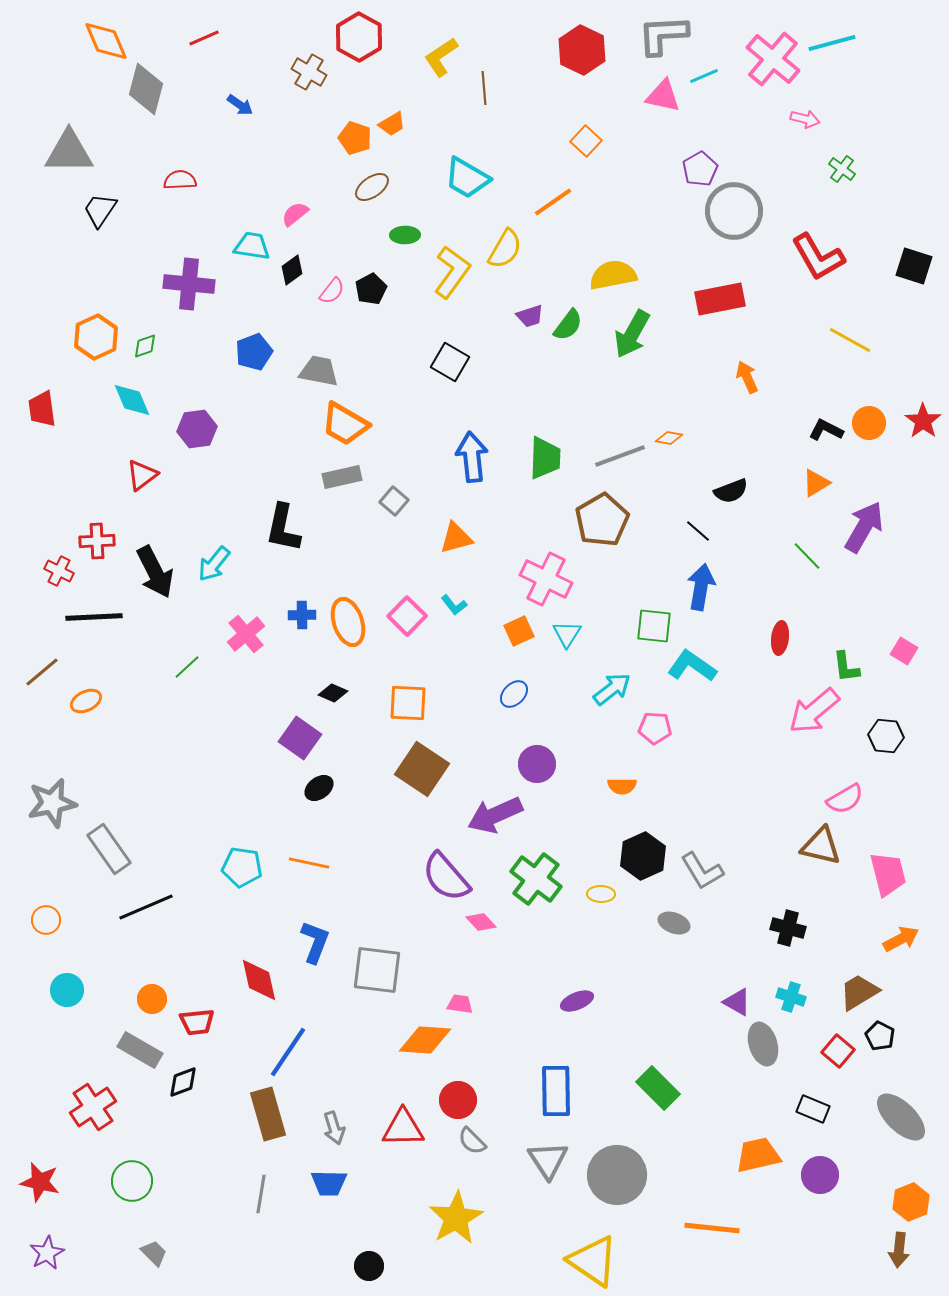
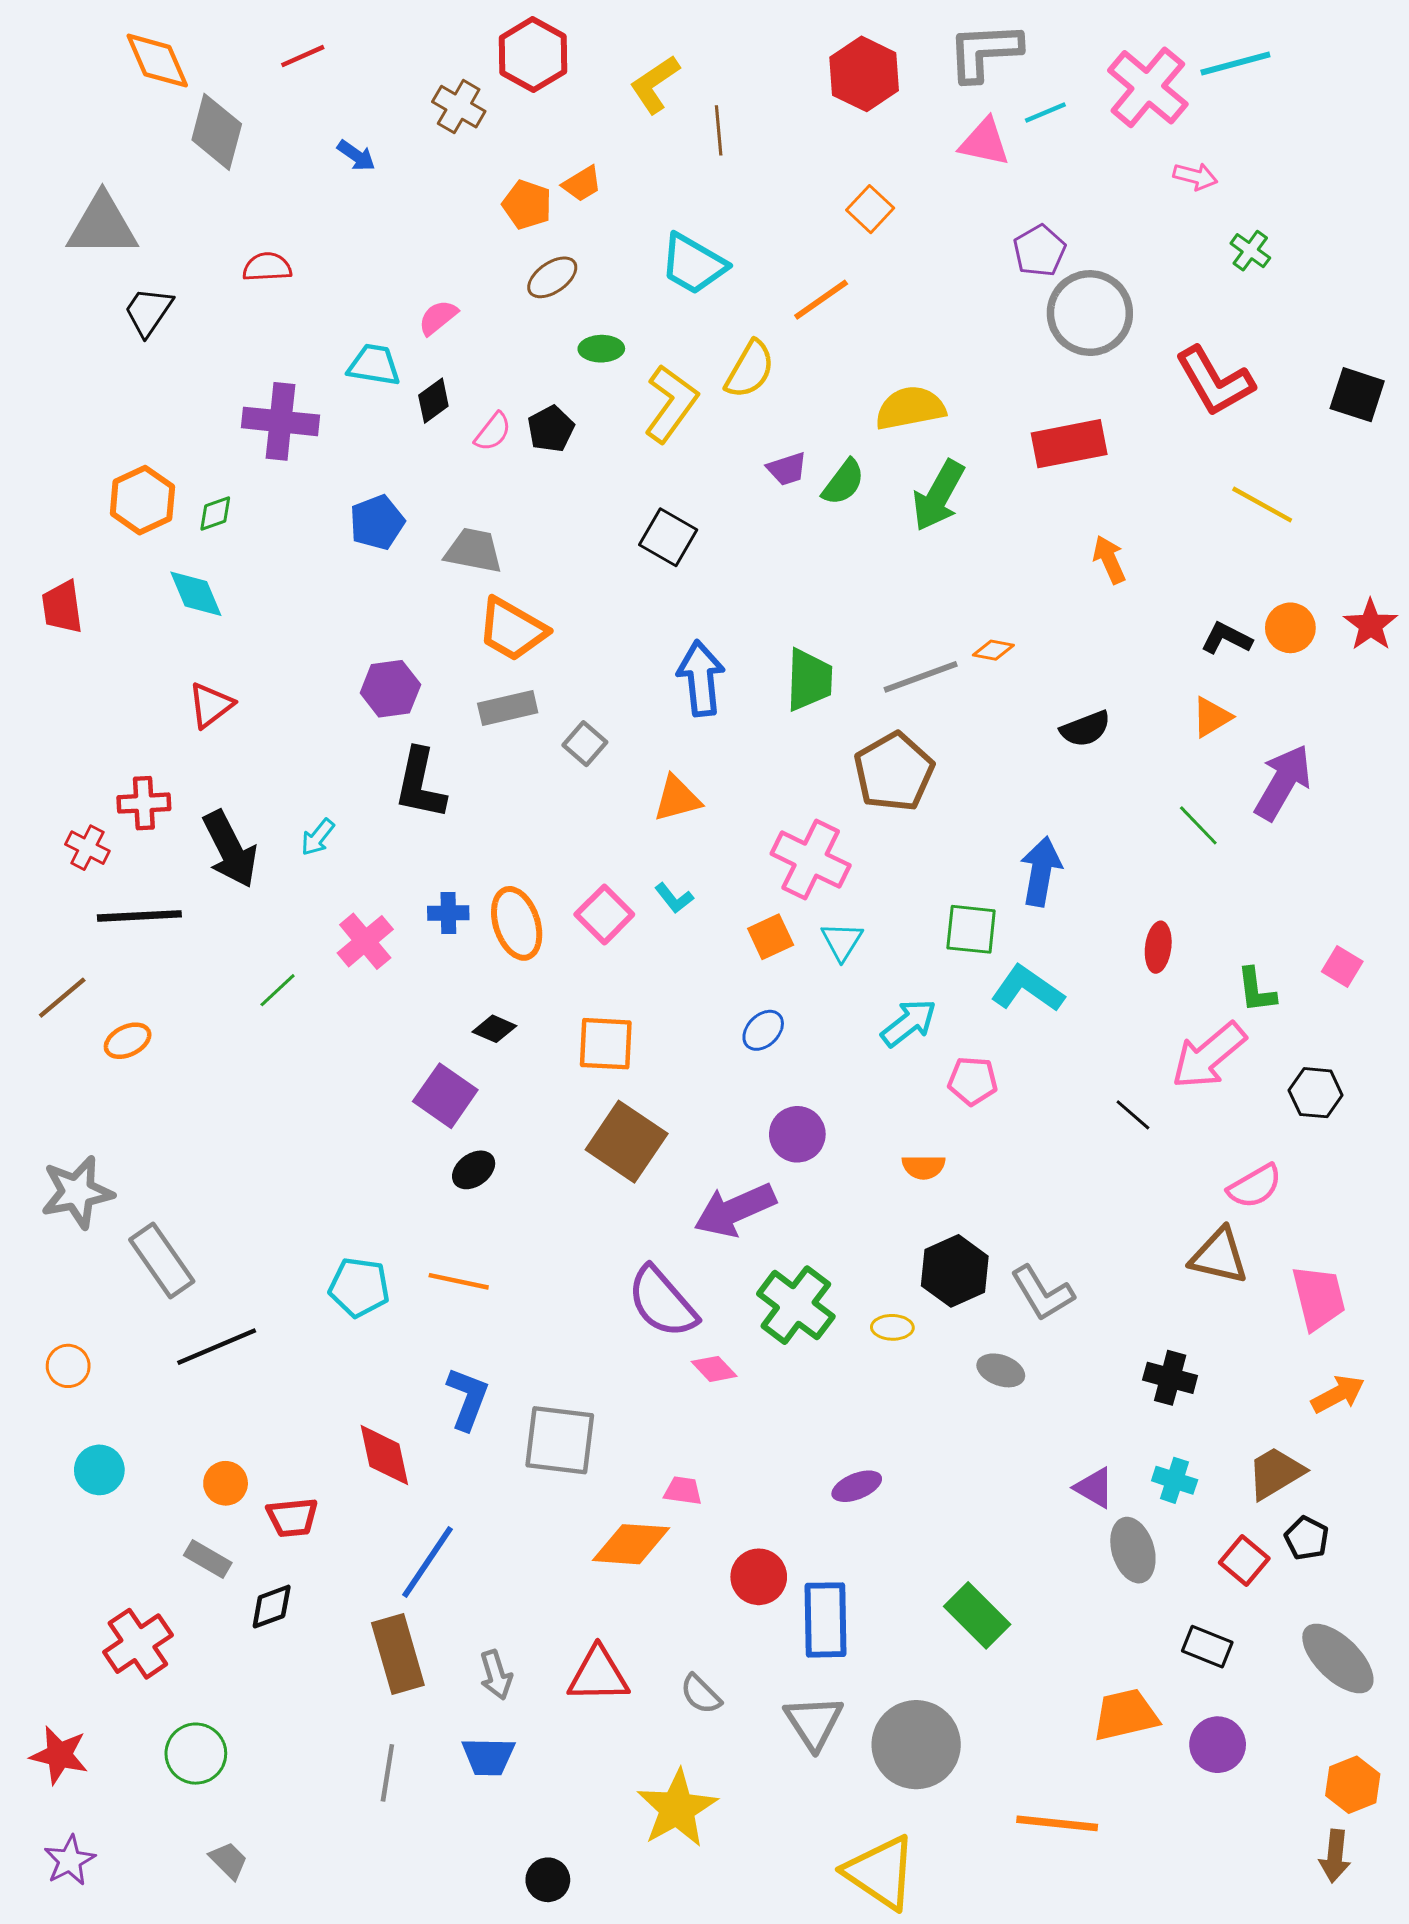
purple hexagon: (197, 429) -> (390, 689), moved
black line: (698, 531) -> (1133, 1115), moved
cyan arrow: (214, 564) -> (318, 837), size x0.7
gray rectangle: (140, 1050) -> (208, 1559), size x0.7
red circle: (458, 1100) -> (759, 1577), moved

